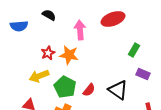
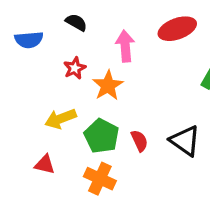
red star: (48, 53) -> (75, 68), moved
orange star: (69, 55) -> (108, 86), turned 30
red semicircle: (89, 90) -> (139, 141), turned -64

